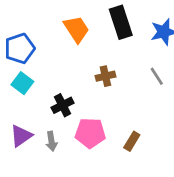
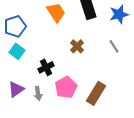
brown cross: (105, 76) -> (77, 46), turned -32
pink pentagon: (90, 133) -> (66, 87), turned -30
brown rectangle: (132, 141) -> (96, 93), size x1.6

